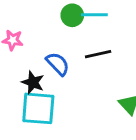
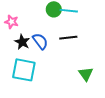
black star: (33, 82) -> (22, 42), moved

